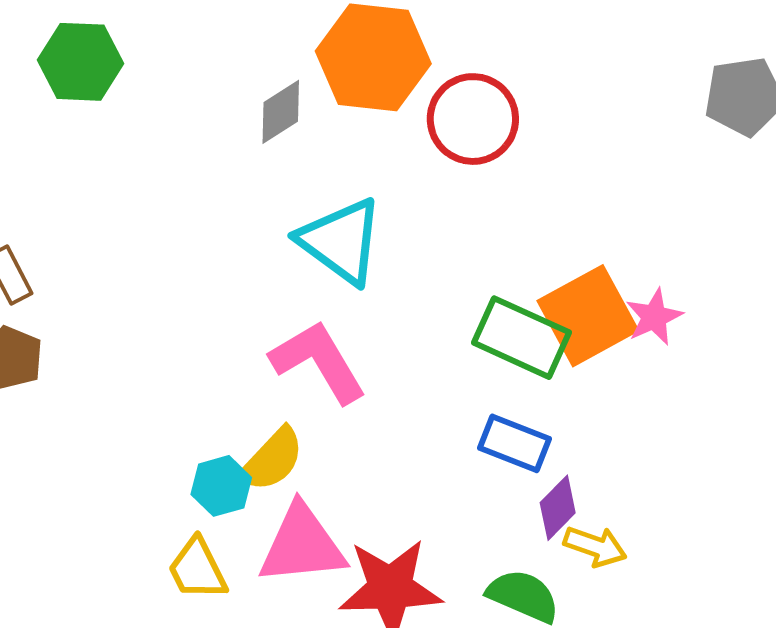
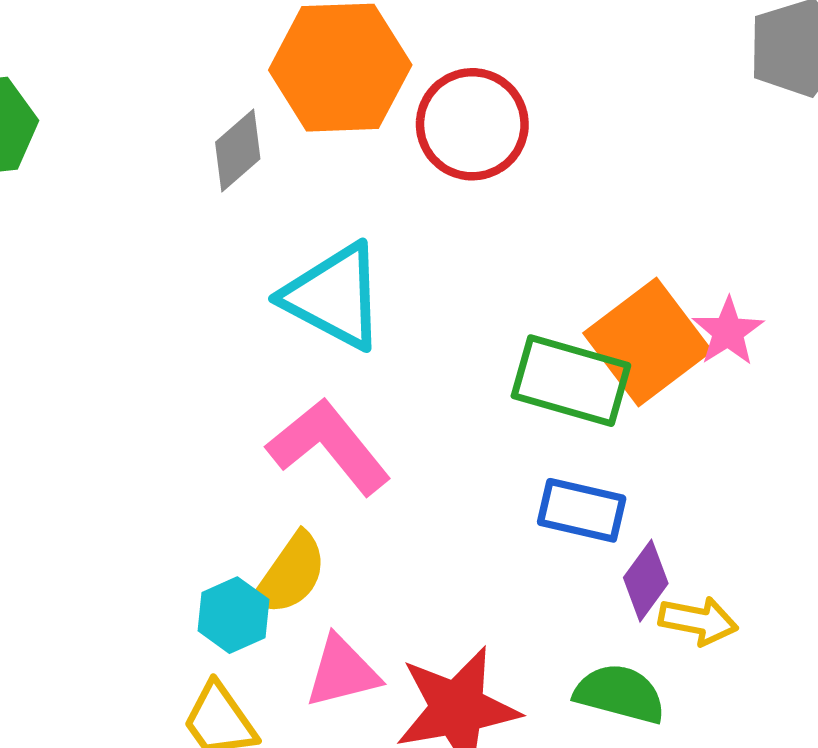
pink triangle: (302, 545) -> (342, 672), size x0.7

